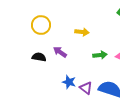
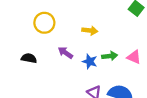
black semicircle: (39, 57) -> (29, 58), moved
blue star: (69, 82) -> (90, 62), moved

